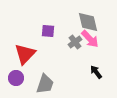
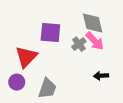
purple square: (48, 31) -> (50, 33), size x1.5
black arrow: (96, 72) -> (101, 76), turned -56

